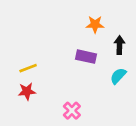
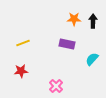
black arrow: (119, 45) -> (93, 21), moved
yellow line: (28, 68) -> (23, 43), moved

